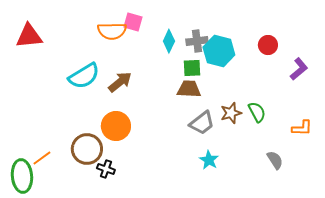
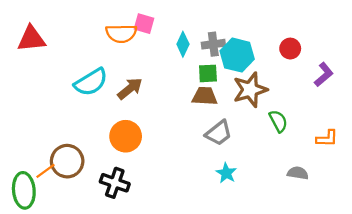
brown star: (231, 113) -> (250, 90), moved, size x1.5
brown circle: (87, 149) -> (67, 161), moved
gray semicircle: (275, 160) -> (298, 173), turned -48
black cross: (106, 169) -> (115, 183), size x1.5

